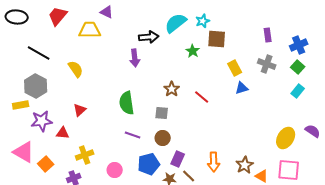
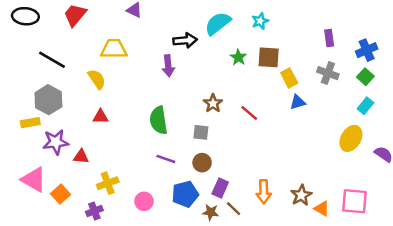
cyan star: (203, 21) -> (260, 21), moved
yellow trapezoid: (90, 30) -> (114, 49), moved
brown square: (217, 39) -> (269, 57), moved
red triangle: (80, 110) -> (100, 117), moved, turned 40
yellow ellipse: (286, 138) -> (351, 138), moved

